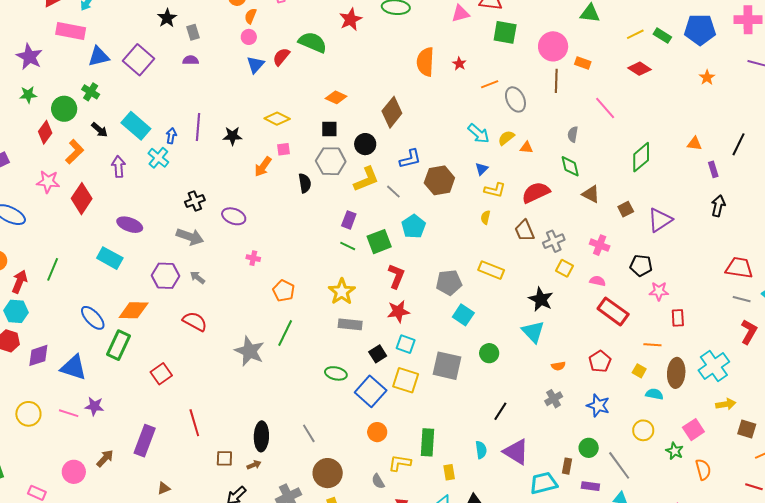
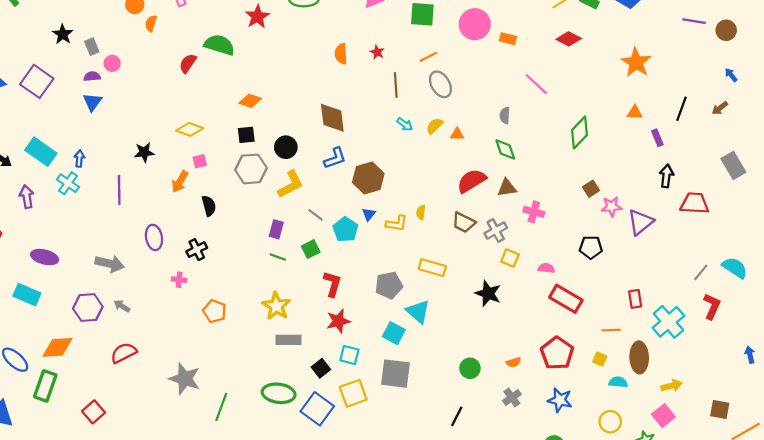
pink circle: (249, 37) -> (112, 63), moved
orange semicircle: (425, 62) -> (341, 54), size x0.7
blue triangle: (255, 65) -> (92, 102), moved
orange star: (707, 77) -> (636, 62), moved, size x1.8
brown line: (556, 81) -> (396, 85), moved
orange line: (490, 84) -> (428, 57), moved
brown diamond: (392, 112) -> (332, 118), moved, turned -40
purple line: (198, 127) -> (119, 190), moved
cyan arrow: (479, 134) -> (405, 124), size x0.7
blue triangle: (482, 169) -> (369, 214), moved
black semicircle: (305, 183) -> (209, 206), moved
yellow L-shape: (495, 190) -> (397, 223), moved
gray line: (393, 192) -> (316, 215), moved
brown triangle: (591, 194) -> (507, 188), moved, turned -30
black cross: (195, 201) -> (197, 250), moved
brown square: (626, 209) -> (591, 189), moved
purple ellipse: (234, 216) -> (154, 237), turned 65
purple triangle: (660, 220) -> (640, 222), moved
brown trapezoid: (525, 231) -> (464, 222), turned -35
green square: (379, 242) -> (311, 249), size x0.7
pink cross: (600, 245) -> (534, 212), moved
red trapezoid: (739, 268) -> (695, 203), moved
pink star: (659, 291) -> (611, 207), moved
gray line: (742, 299) -> (701, 272), turned -60
cyan square: (463, 315) -> (394, 333), moved
red semicircle: (195, 321) -> (124, 353), turned -50
cyan triangle: (533, 332) -> (418, 311), moved
green line: (285, 333) -> (221, 407), moved
green circle: (489, 353) -> (470, 368), moved
red pentagon: (600, 361) -> (557, 353), size x1.4
cyan cross: (714, 366) -> (668, 322), moved
green ellipse: (336, 373) -> (279, 393), size x1.4
yellow square: (406, 380) -> (353, 393), turned -32
yellow arrow: (726, 404) -> (671, 386), moved

